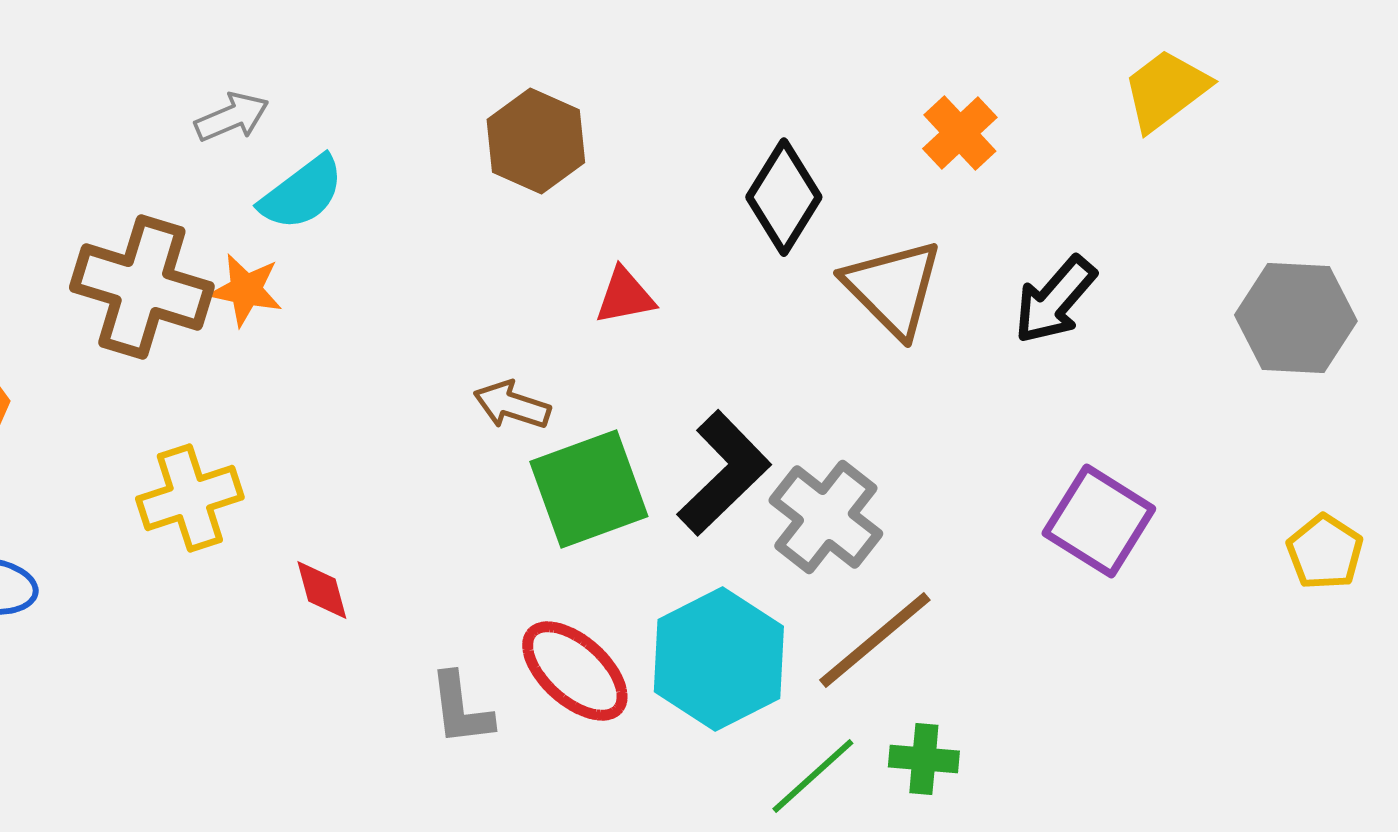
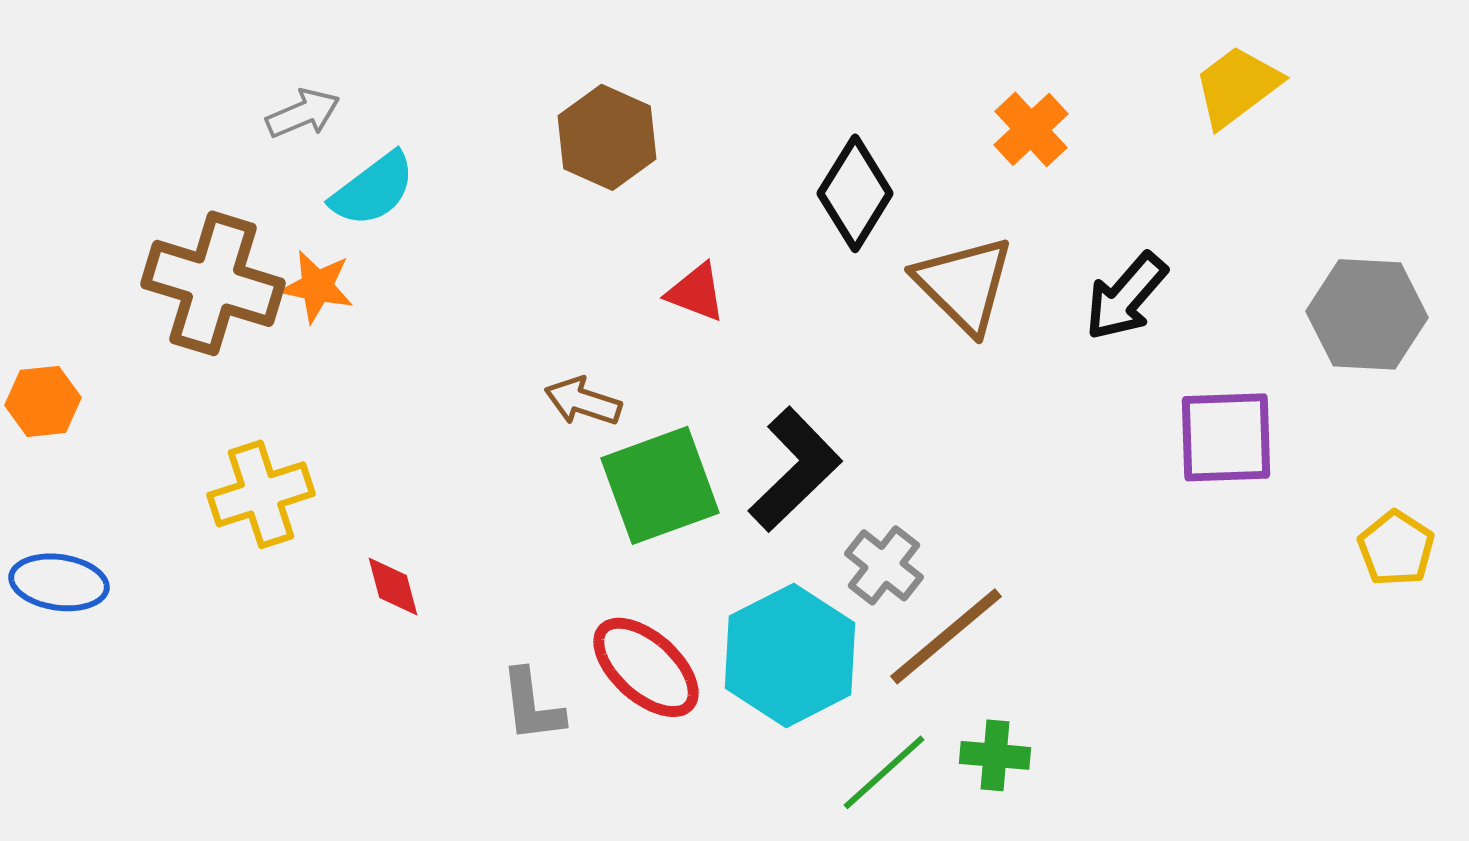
red triangle: (625, 296) -> (696, 292), turned 32
gray cross: (826, 517) -> (884, 565), moved, size x0.7
purple square: (1099, 521) -> (1226, 437), moved, turned -34

